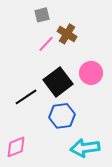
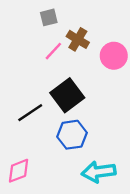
pink circle: (91, 73) -> (114, 56), moved

